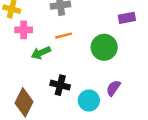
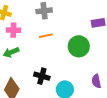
green arrow: (41, 53) -> (11, 52), moved
purple semicircle: (113, 88) -> (96, 81), moved, turned -48

